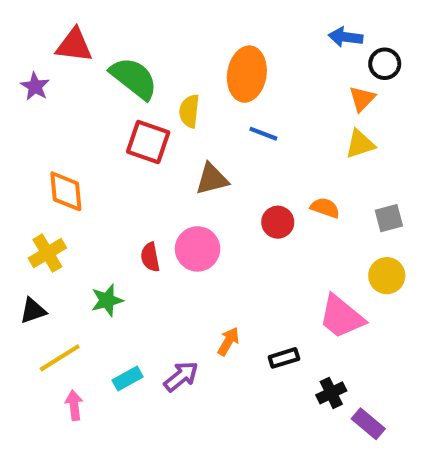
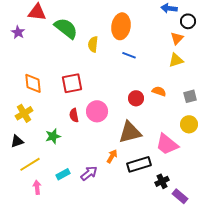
red square: (148, 142) -> (72, 83), moved, turned -30
brown triangle: (212, 179) -> (130, 132), moved, size x1.4
black rectangle: (284, 358) -> (139, 164), size x1.6

